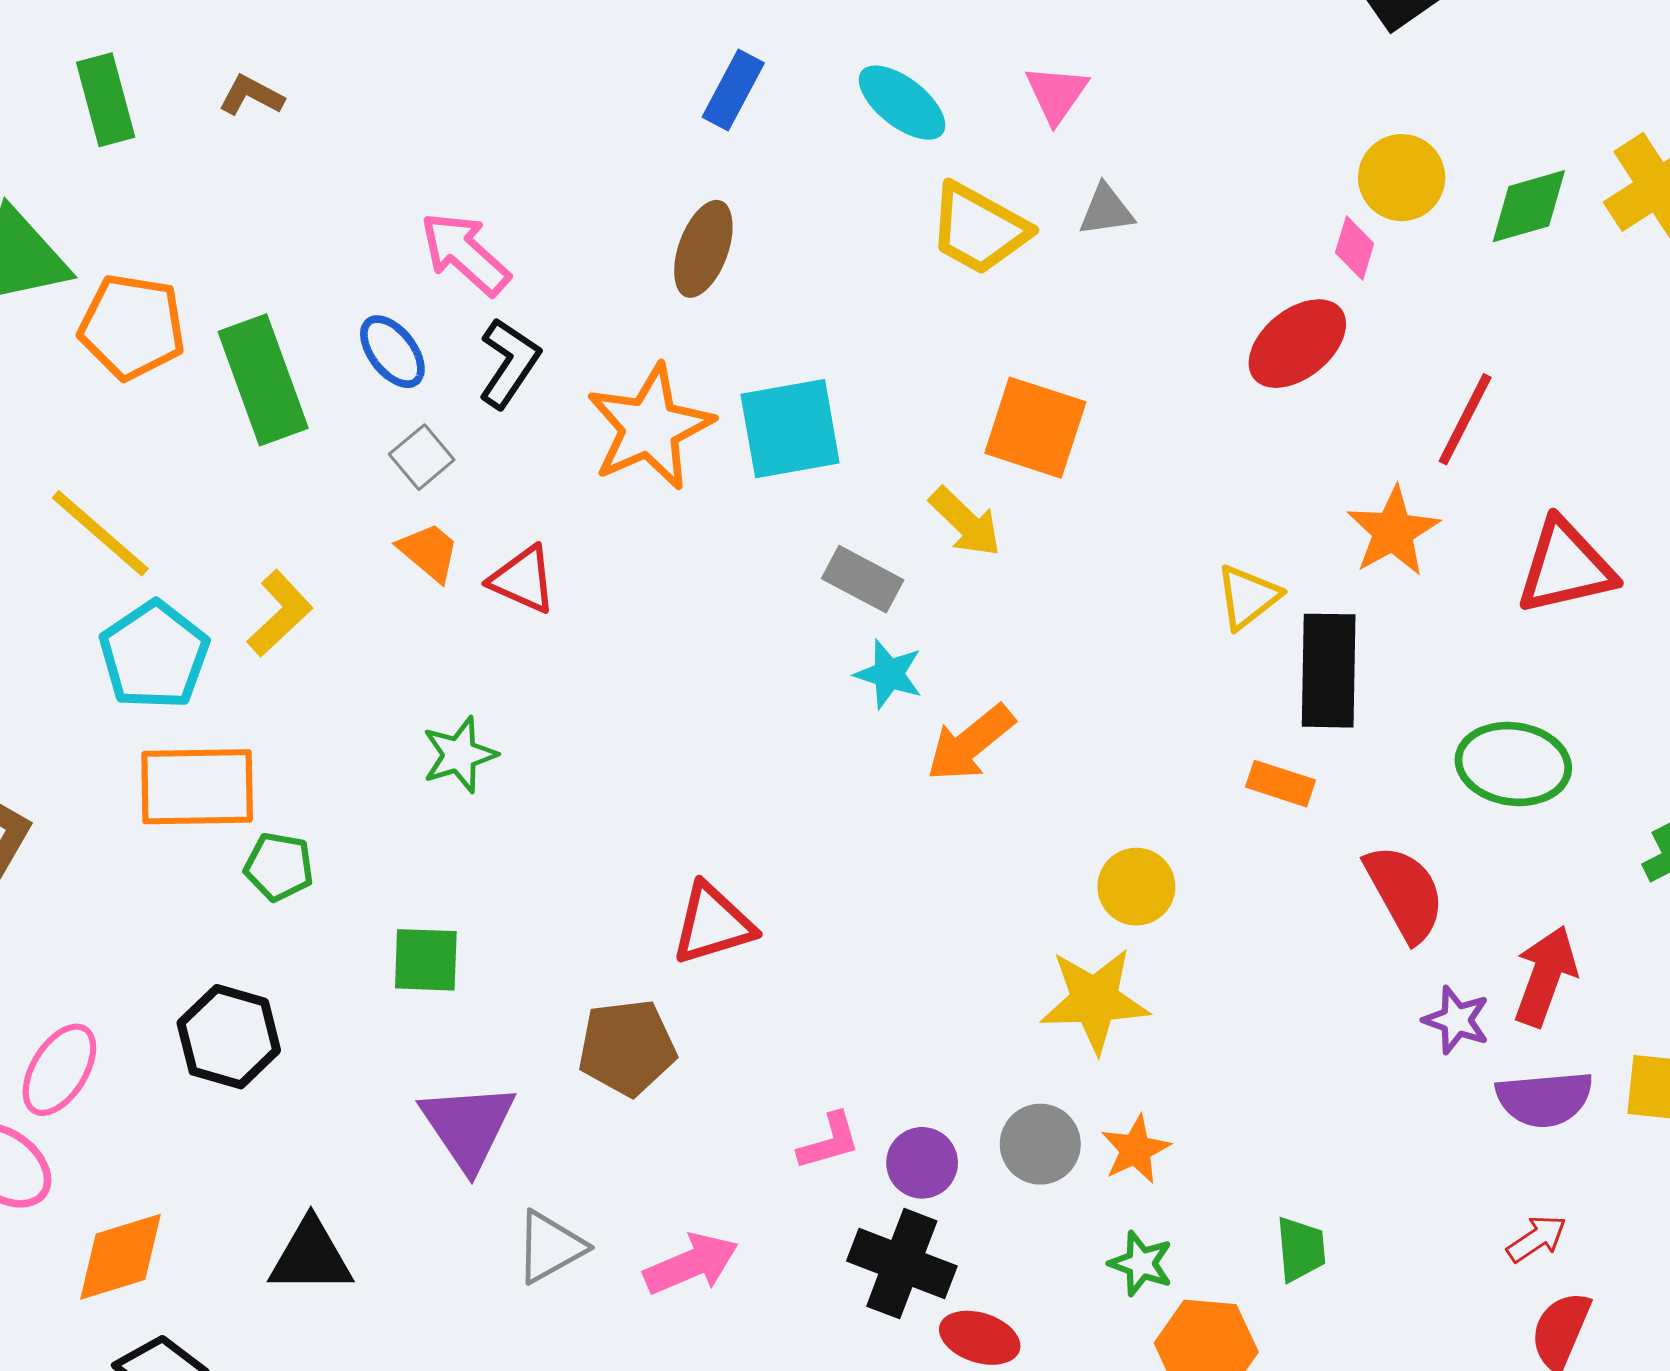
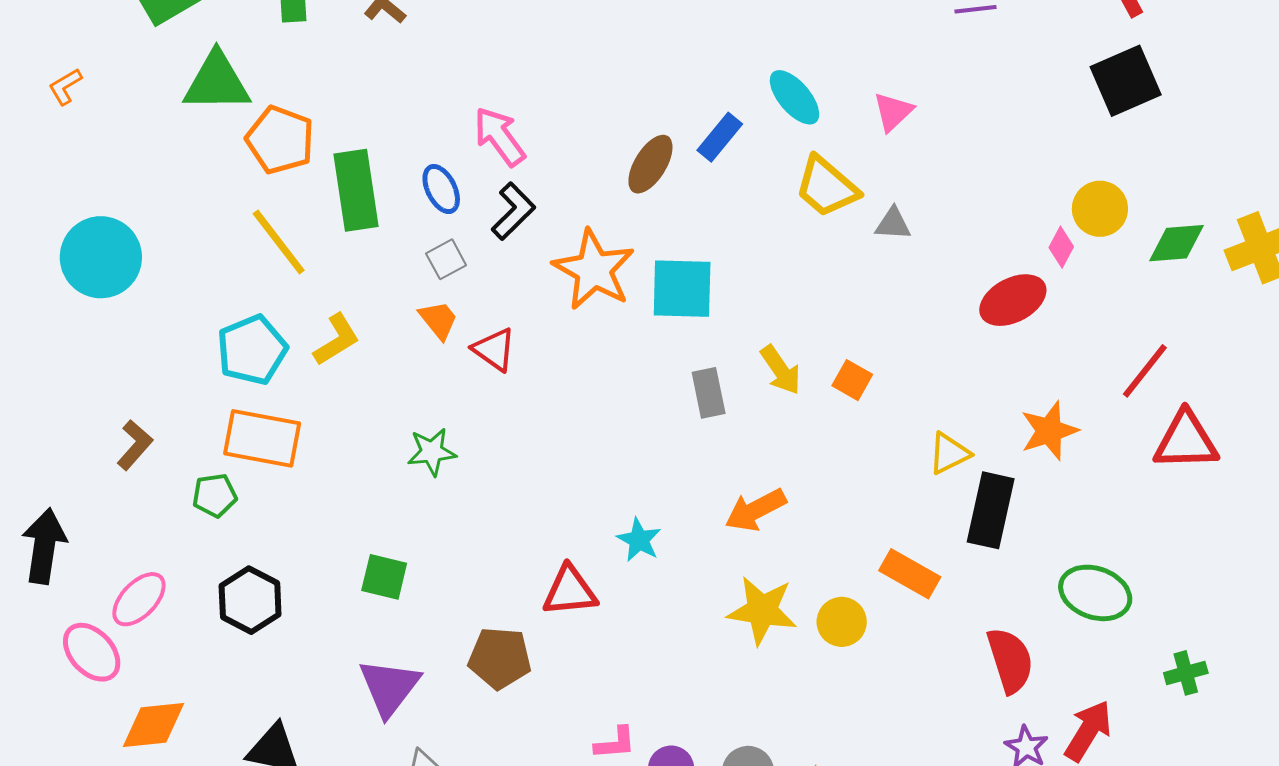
blue rectangle: (733, 90) -> (720, 137), moved
gray triangle: (1106, 210) -> (893, 224), moved
red line: (1465, 419) -> (1145, 371), moved
orange star: (650, 427) -> (594, 270), turned -30
orange square: (1035, 428) -> (852, 380), moved, size x0.6
yellow line: (100, 533) -> (279, 242), moved
red triangle: (1566, 567) -> (1186, 441), moved
gray rectangle: (863, 579) -> (709, 393), turned 39
cyan star: (889, 674) -> (639, 540), moved
orange rectangle: (1280, 784) -> (910, 574), moved, size x1.4
green pentagon: (279, 867) -> (215, 495), moved, turned -30
yellow star: (1095, 1000) -> (762, 610), moved

